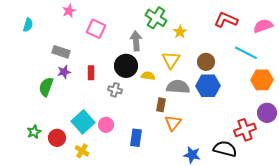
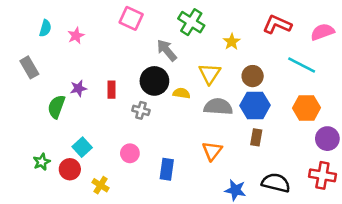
pink star: (69, 11) -> (76, 36), moved
cyan semicircle: (28, 25) -> (45, 28), moved
pink square: (96, 29) -> (131, 18), moved
yellow star: (180, 32) -> (232, 42), moved
gray arrow: (136, 41) -> (167, 50), turned -36
gray rectangle: (61, 52) -> (29, 67), moved, turned 42
orange hexagon: (262, 80) -> (307, 108), moved
brown rectangle: (161, 105) -> (256, 137), moved
cyan square: (83, 122) -> (82, 147), moved, size x0.7
red cross: (245, 130) -> (322, 175), moved, turned 30

